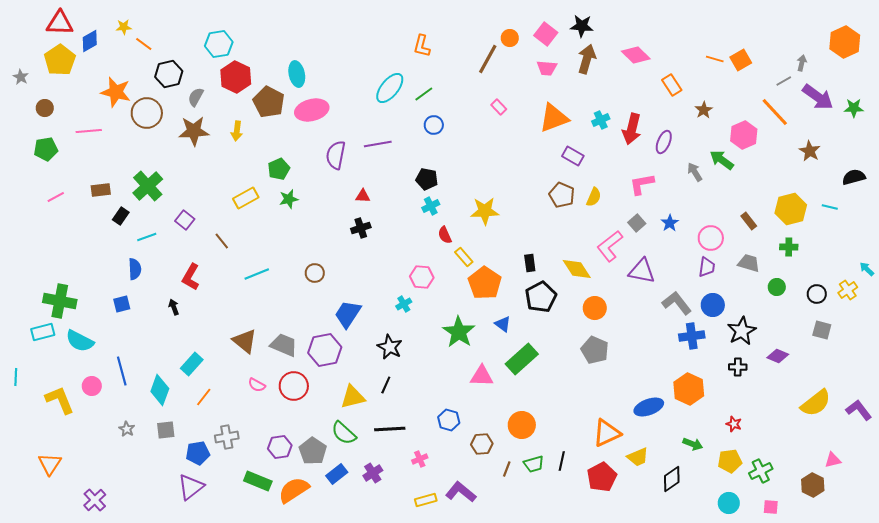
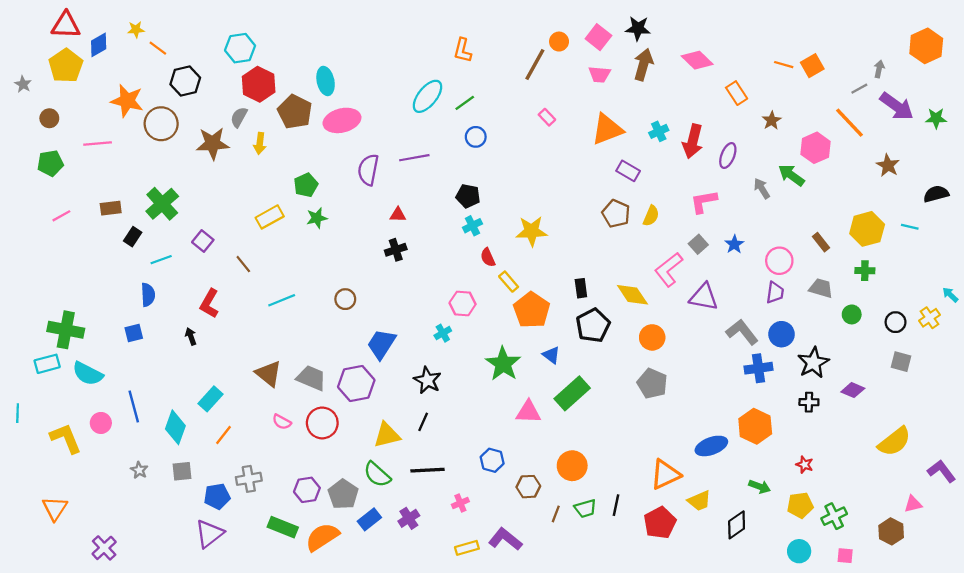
gray semicircle: (196, 97) -> (239, 117), moved
purple L-shape: (859, 410) -> (942, 471), moved

